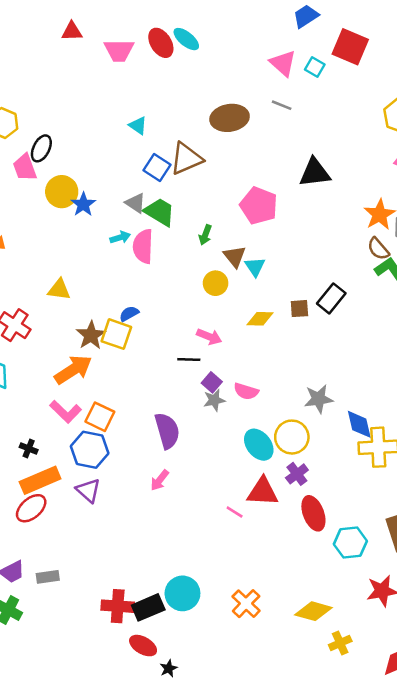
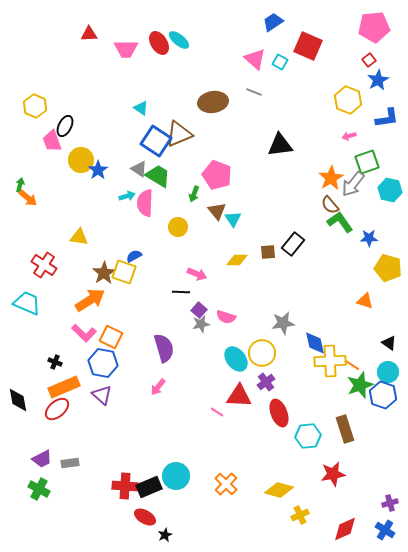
blue square: (157, 167) -> (156, 141), size x1.4
pink pentagon: (259, 206) -> (217, 175), moved
yellow circle: (216, 283) -> (178, 227), moved

